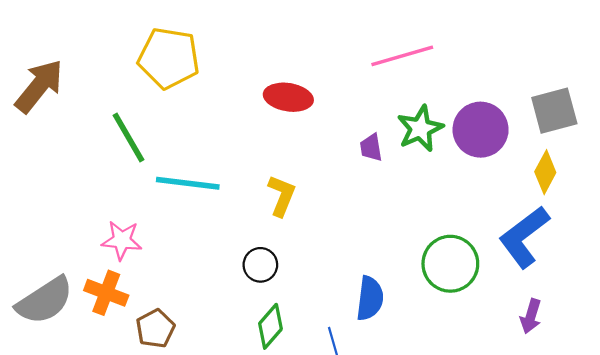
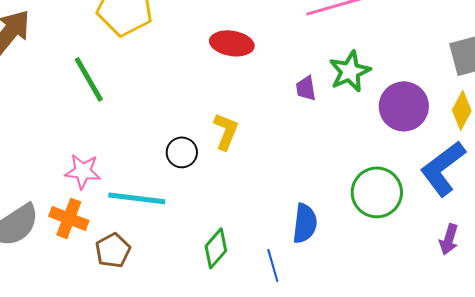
purple circle: (481, 130) -> (404, 106), moved
cyan line: (188, 183) -> (137, 198), moved
black circle: (260, 265) -> (182, 152), moved

